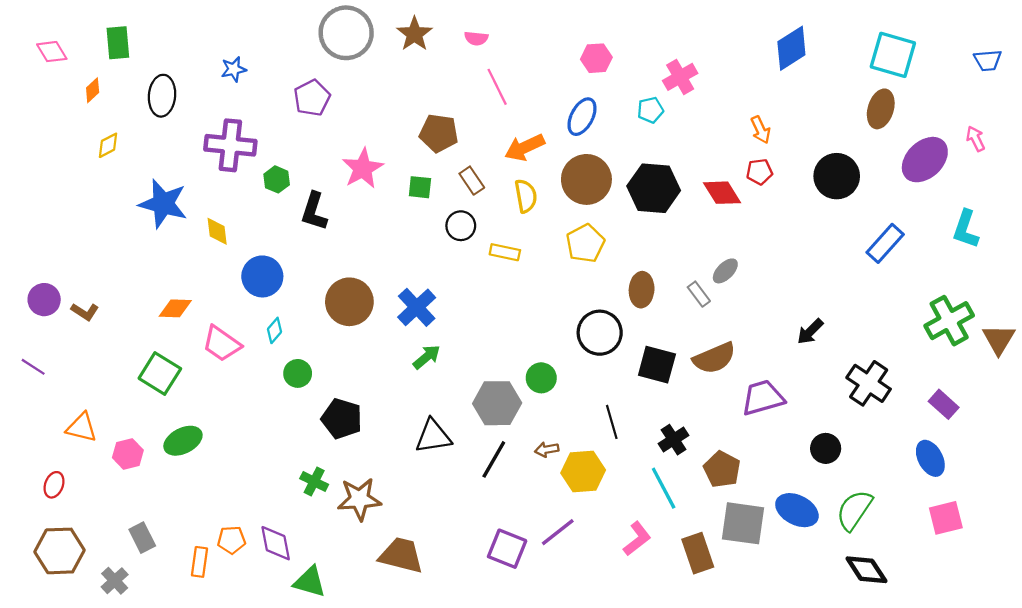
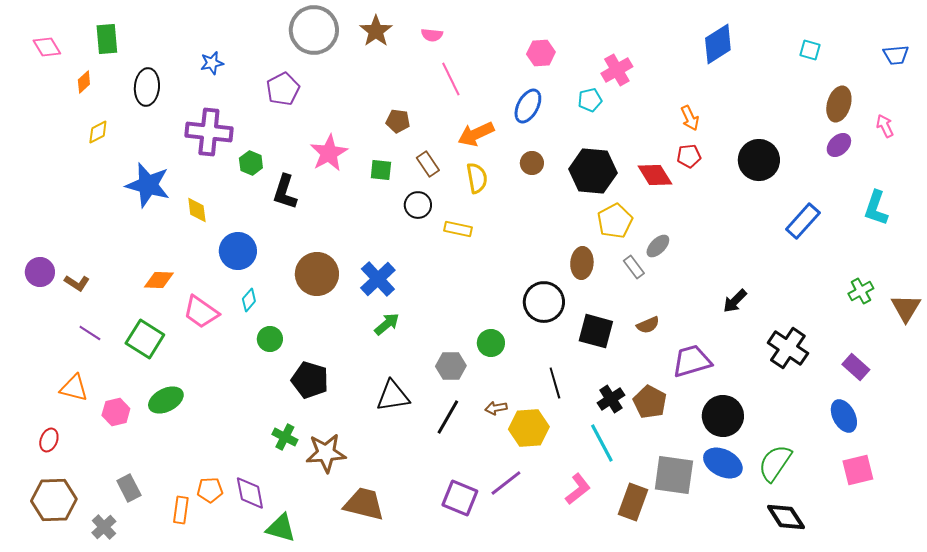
cyan square: (893, 55) -> (810, 50), size x0.5
brown ellipse: (881, 109) -> (839, 104), moved
brown pentagon: (439, 133) -> (398, 121), size x0.7
purple ellipse: (925, 160) -> (839, 145), size x0.6
brown circle: (586, 179) -> (532, 163), size x0.5
yellow pentagon: (585, 243) -> (615, 221), moved
green cross: (949, 321) -> (861, 291), size x0.6
brown semicircle: (714, 358) -> (648, 325), size x0.6
purple line: (33, 367) -> (90, 333), moved
gray hexagon: (497, 403) -> (451, 366), size x0.7
black circle: (826, 448) -> (723, 416), moved, size x1.5
brown pentagon: (722, 469) -> (650, 402), moved
brown rectangle: (698, 553) -> (633, 502), turned 39

